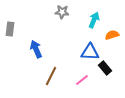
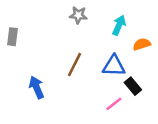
blue arrow: (36, 49) -> (37, 87), moved
brown line: (51, 76) -> (75, 65), moved
pink line: (82, 80) -> (114, 104), moved

